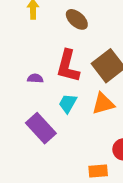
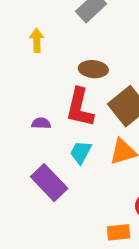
brown ellipse: (77, 19) -> (93, 69), moved, turned -35

